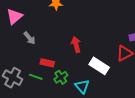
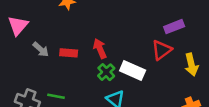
red rectangle: (47, 63) -> (69, 53), moved
green cross: (61, 77) -> (106, 72), moved

